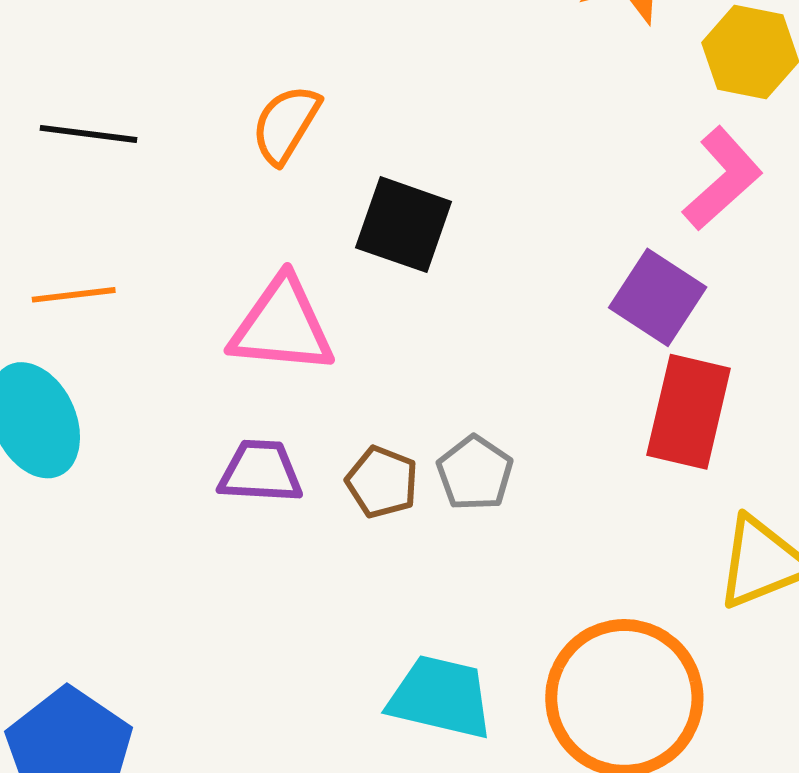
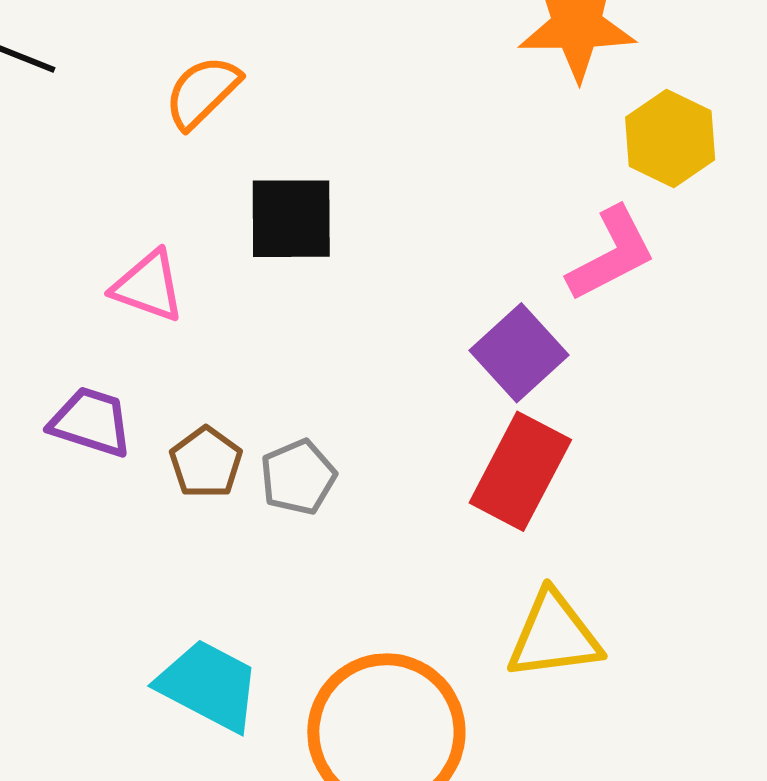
black square: (404, 225) -> (291, 219), turned -34
pink triangle: (282, 326) -> (148, 286), size x0.7

